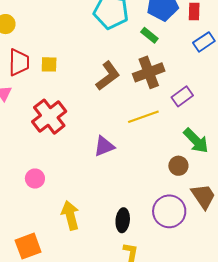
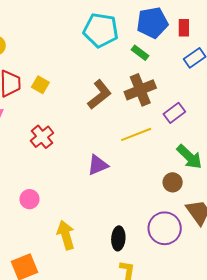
yellow square: (49, 64) -> (40, 85), turned 30
red cross: (49, 117) -> (42, 137), size x0.7

